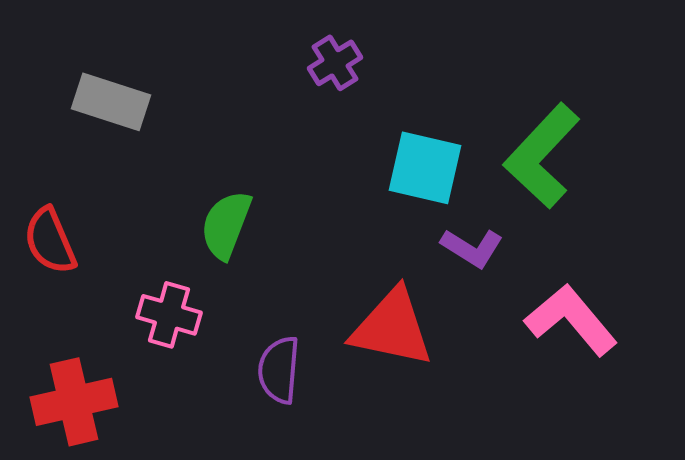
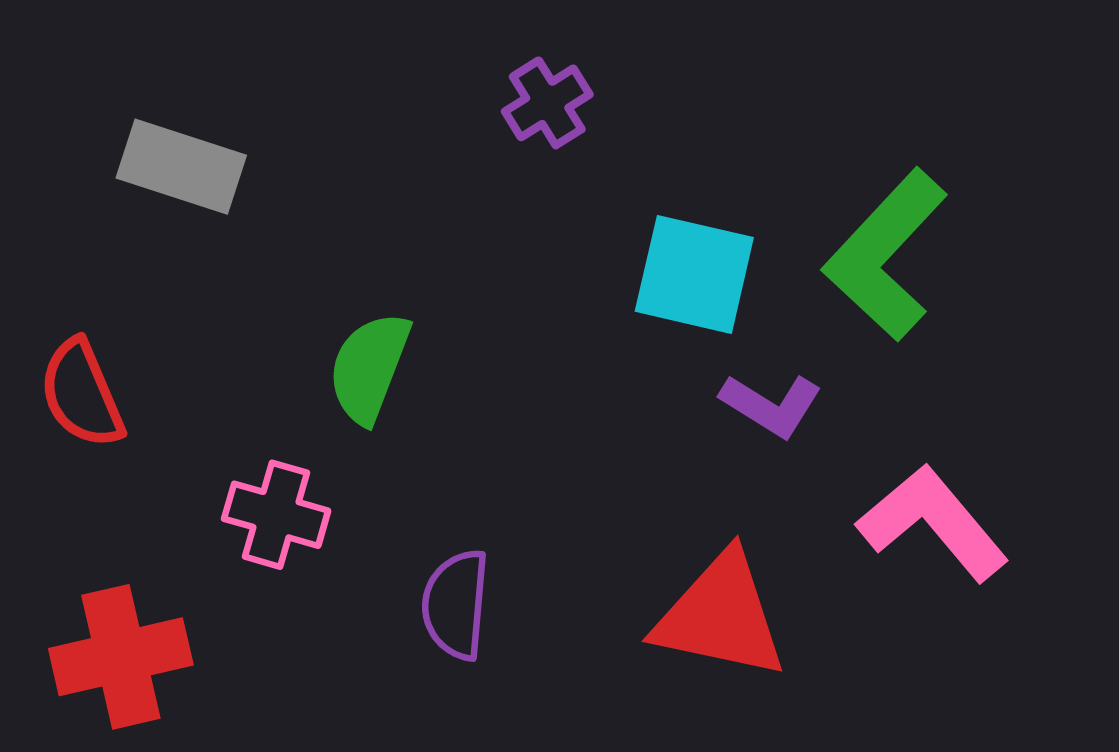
red triangle: (392, 328) -> (720, 616), moved

